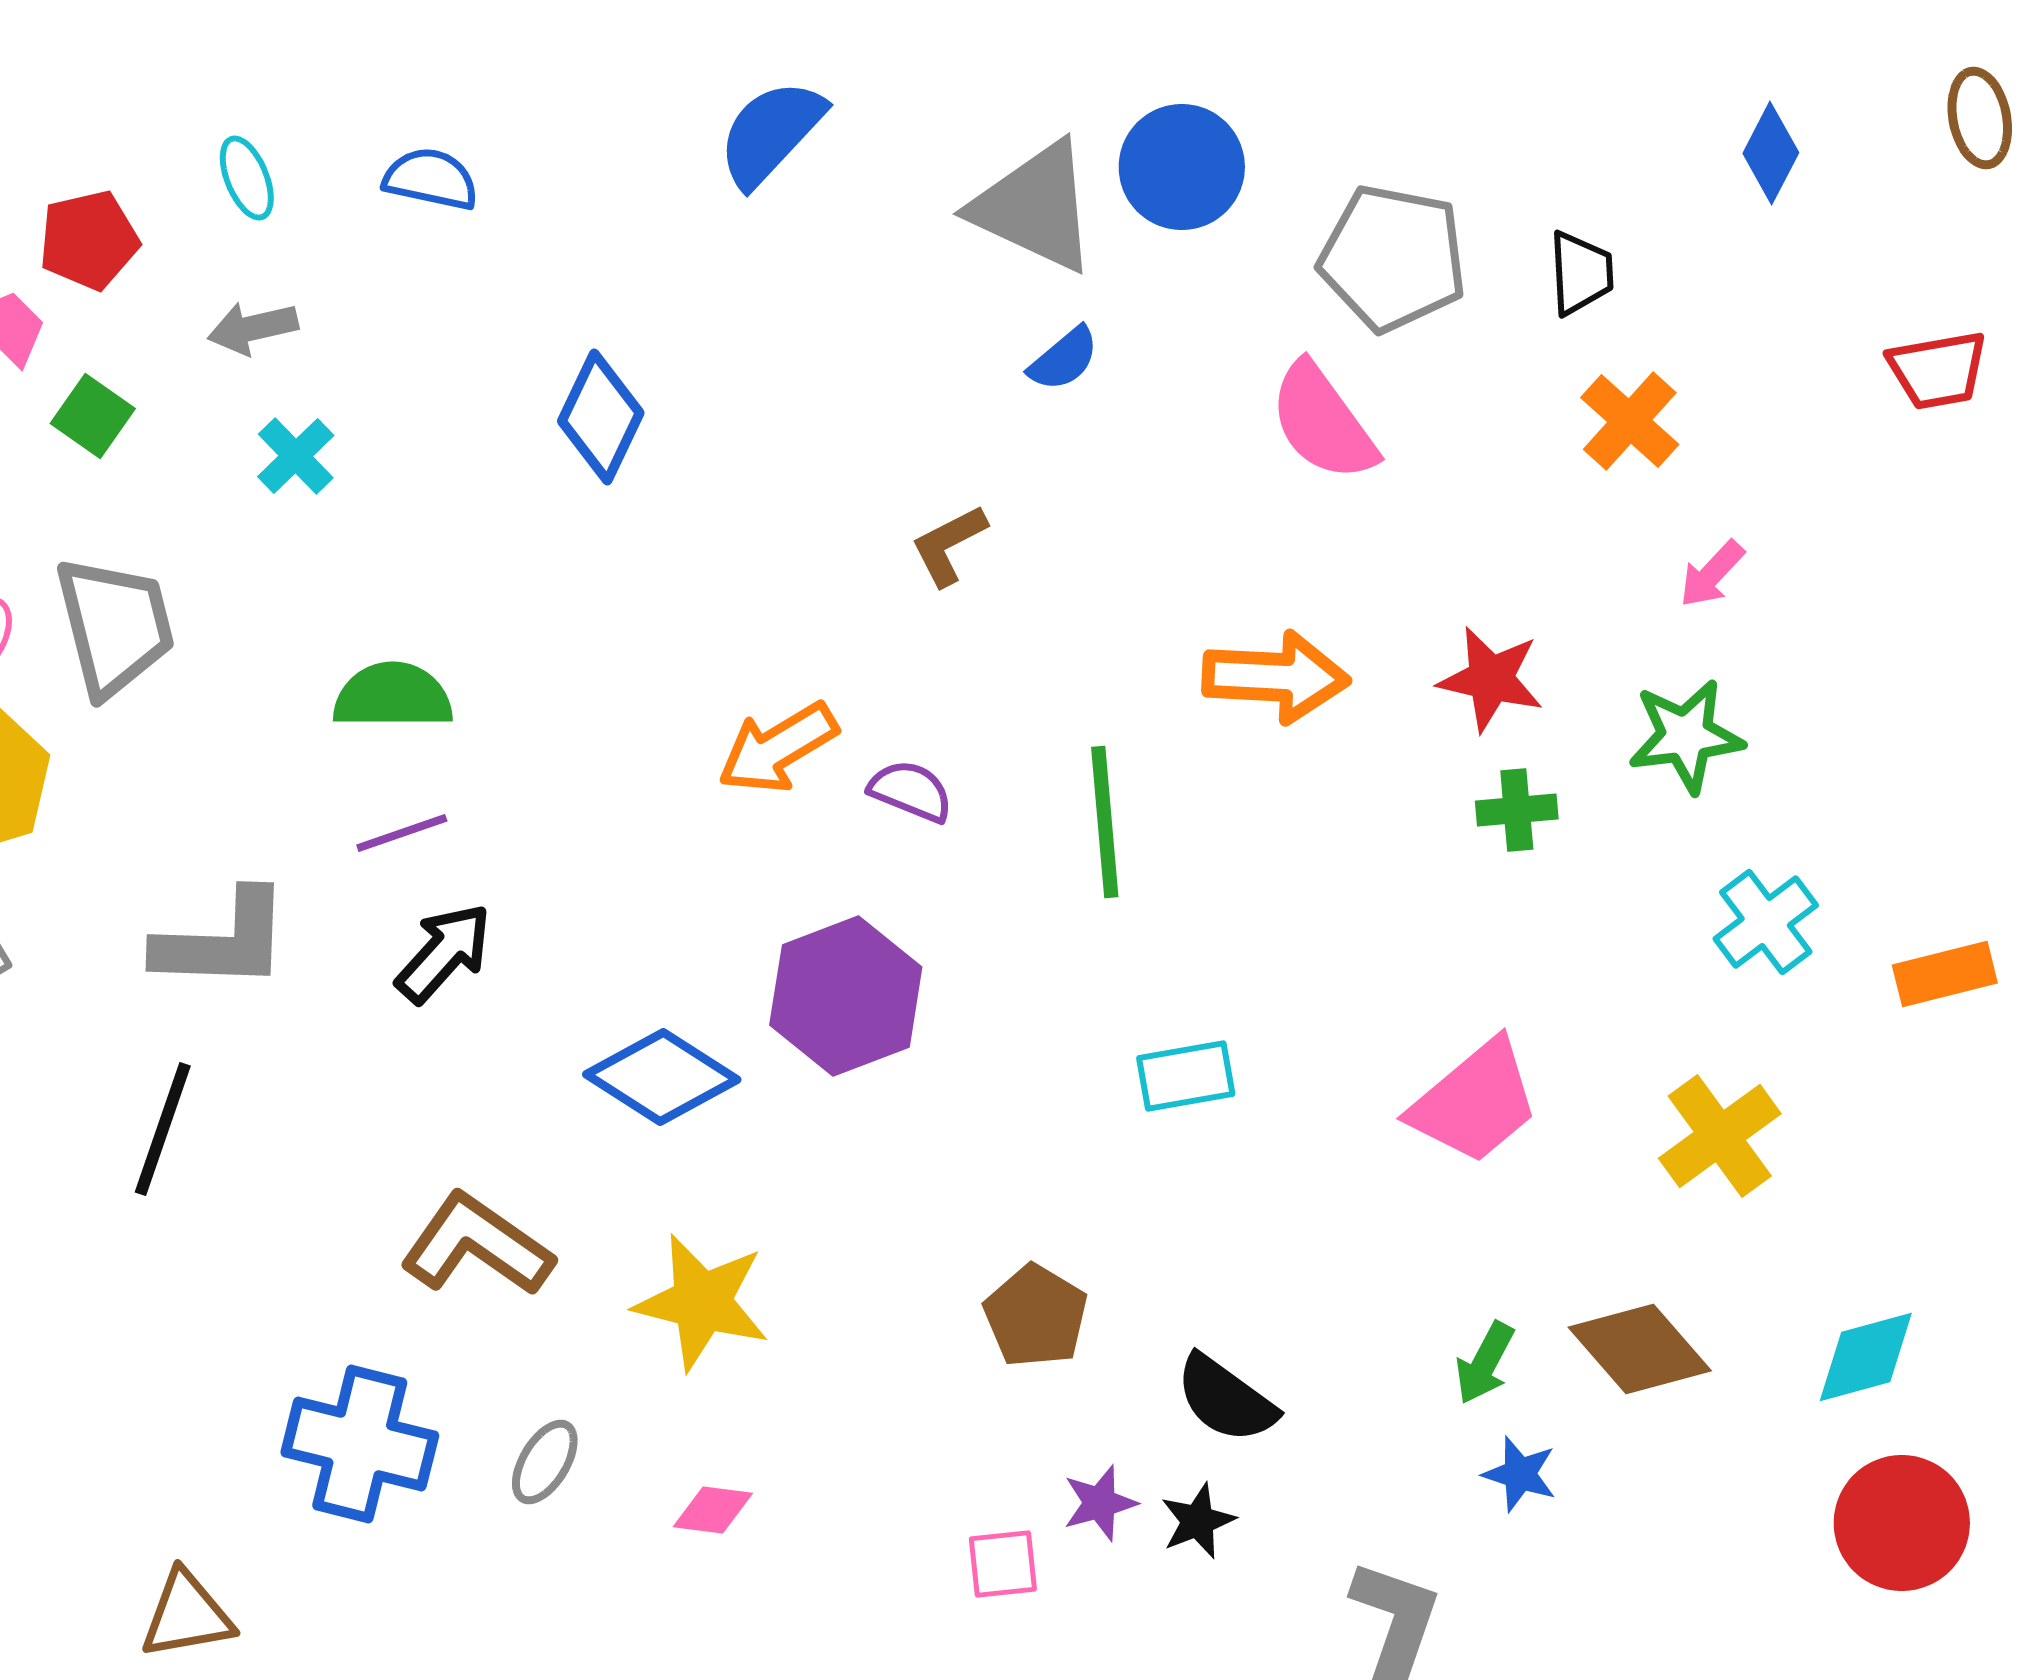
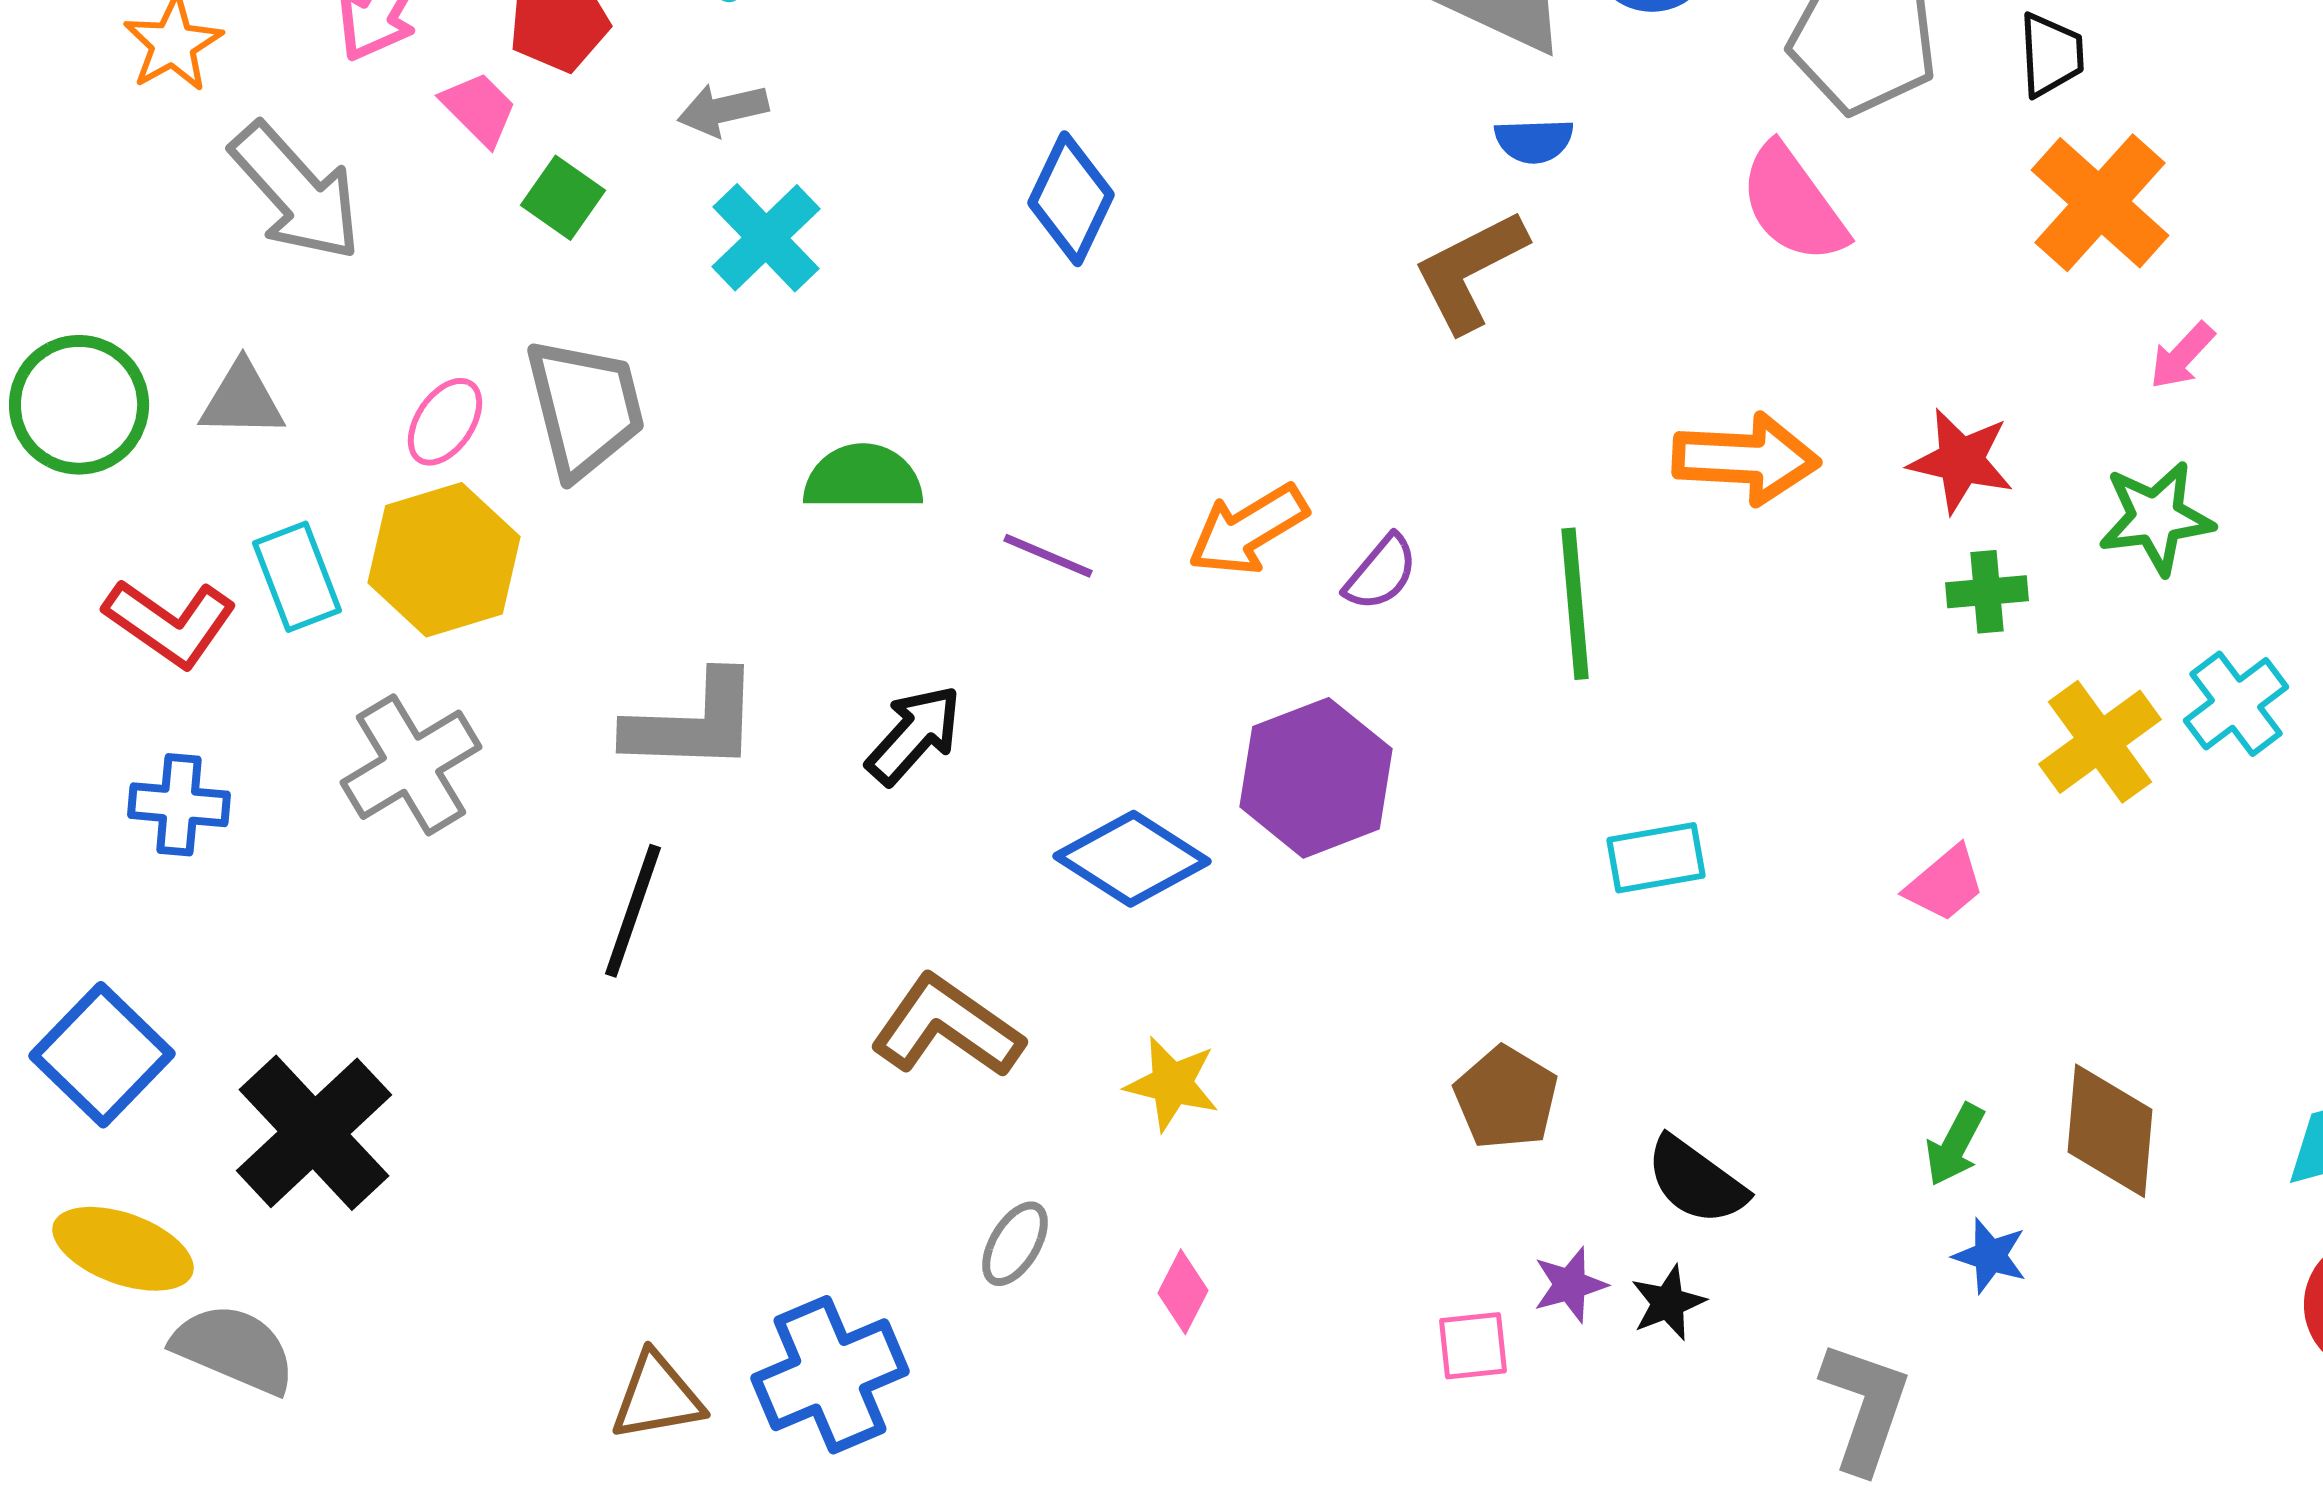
blue semicircle: (1064, 359) -> (1534, 141), turned 38
orange cross: (1630, 421) -> (2100, 203), size x1.4
cyan cross: (296, 456) -> (766, 238), size x1.4
brown L-shape: (949, 545) -> (1470, 271), moved, size x1.5
purple semicircle: (911, 791) -> (1381, 573), turned 108
purple line: (402, 833) -> (1048, 556), moved, turned 42
pink trapezoid: (1475, 1102) -> (1945, 884), size x0.6
yellow cross: (1720, 1136) -> (2100, 742), moved
yellow star: (702, 1302) -> (1172, 1084), size x0.7
brown diamond: (1640, 1349) -> (2110, 1131), turned 46
blue cross: (360, 1444) -> (830, 1375), moved, turned -37
pink diamond: (713, 1510) -> (1183, 1292), turned -70

